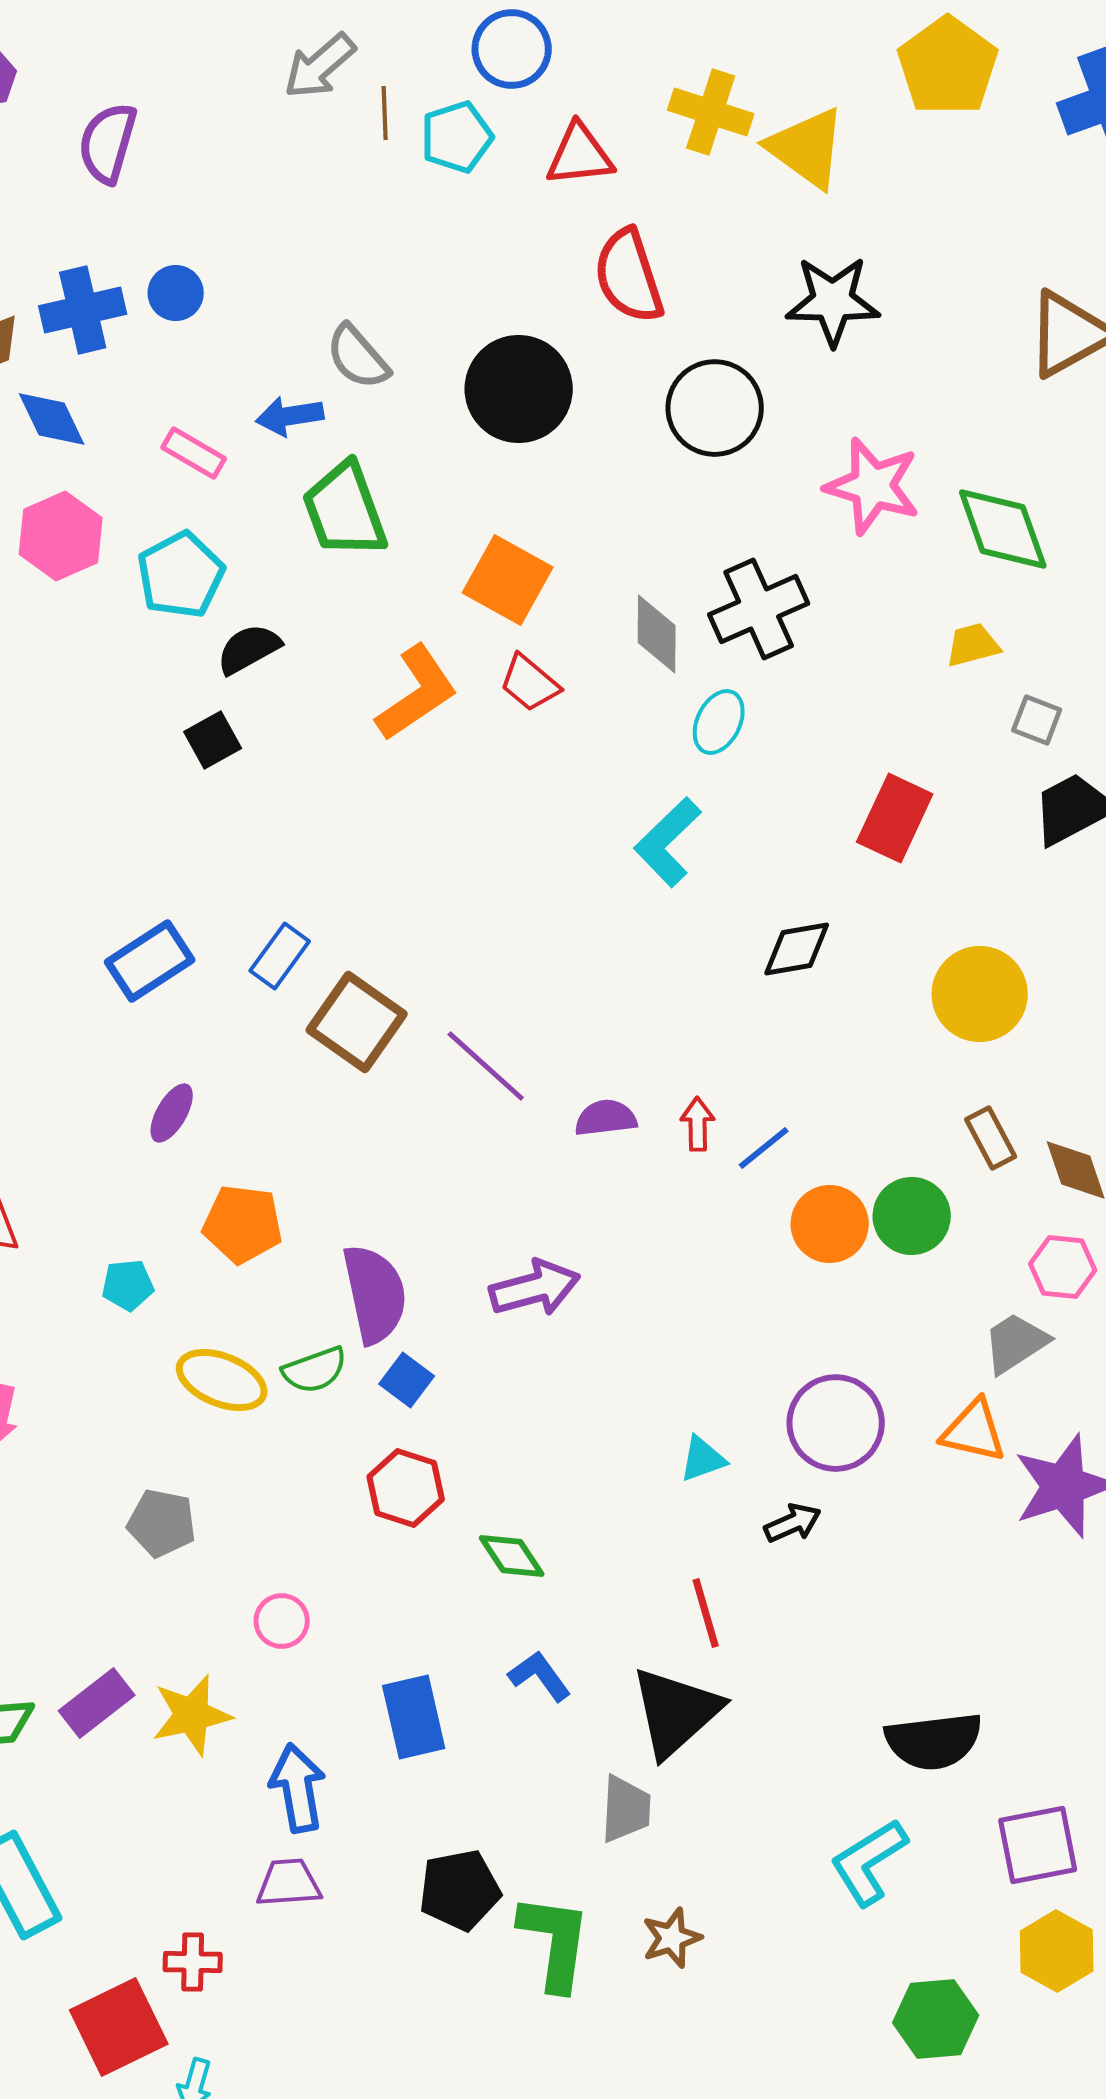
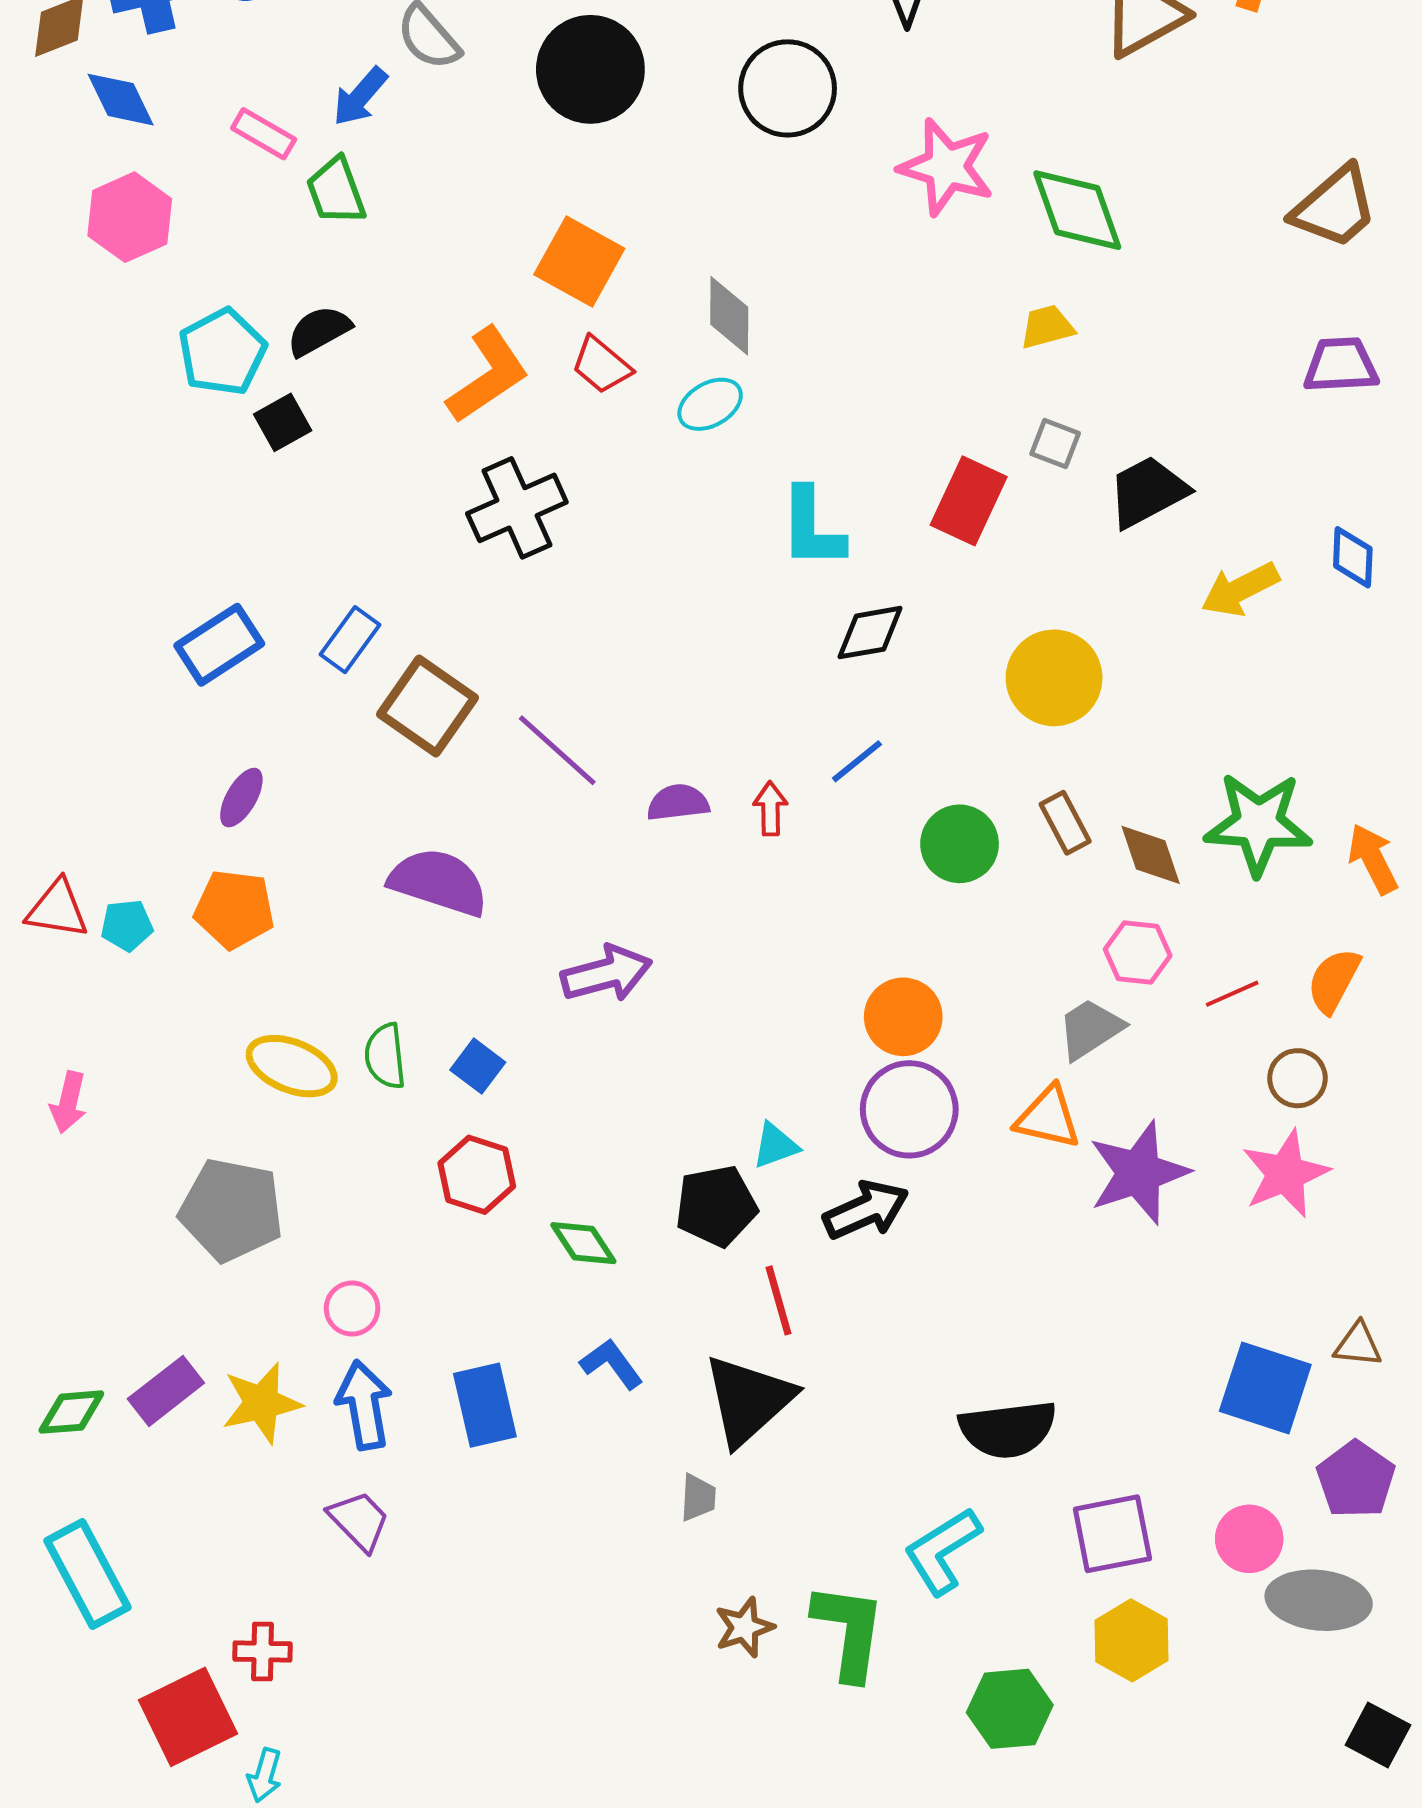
blue arrow: (290, 416) -> (360, 97), turned -40
green trapezoid: (345, 510) -> (336, 191), moved, size x0.7
cyan pentagon: (181, 575) -> (222, 352), moved
black cross: (759, 609) -> (517, 508), moved
gray square: (1037, 720) -> (1055, 444), moved
cyan ellipse: (719, 722) -> (710, 404), moved, turned 34
cyan L-shape: (668, 842) -> (812, 528), moved, turned -46
blue line: (764, 1148) -> (857, 761), moved
green circle: (912, 1216) -> (960, 844), moved
orange pentagon: (243, 1224) -> (234, 909), moved
orange circle: (830, 1224) -> (903, 1017), moved
cyan pentagon: (128, 1285) -> (127, 925), moved
purple semicircle: (375, 1294) -> (439, 882), moved, turned -60
green semicircle: (315, 1370) -> (385, 1056), turned 104
gray pentagon: (162, 1523) -> (231, 1210), size x1.5
black arrow: (793, 1523) -> (866, 1210), size x1.5
blue arrow: (298, 1788) -> (364, 1405), moved
gray trapezoid: (626, 1809) -> (698, 1498), size x0.7
purple trapezoid: (289, 1883) -> (359, 1521), moved, turned 50
black pentagon: (460, 1890) -> (716, 1206), moved
green L-shape: (555, 1942) -> (849, 1631), moved

